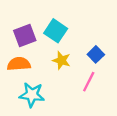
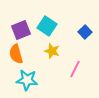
blue square: (96, 54) -> (85, 32), moved
orange semicircle: (19, 64) -> (16, 54), turned -102

